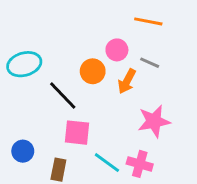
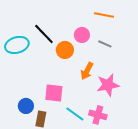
orange arrow: (127, 81) -> (87, 71), moved
black line: (63, 96) -> (44, 34), moved
blue circle: (23, 151) -> (26, 106), moved

